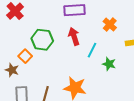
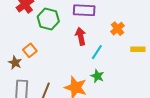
green hexagon: (42, 40) -> (48, 19), moved
green star: (109, 64) -> (97, 76), moved

